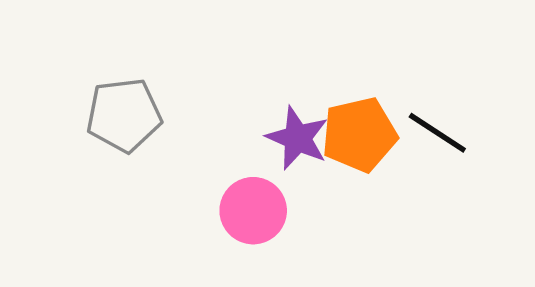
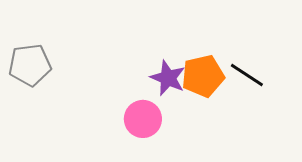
gray pentagon: (124, 115) -> (30, 65), moved

